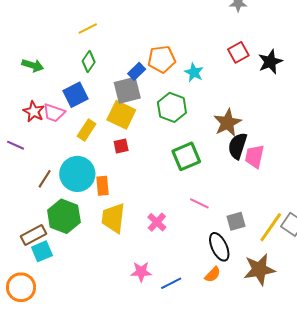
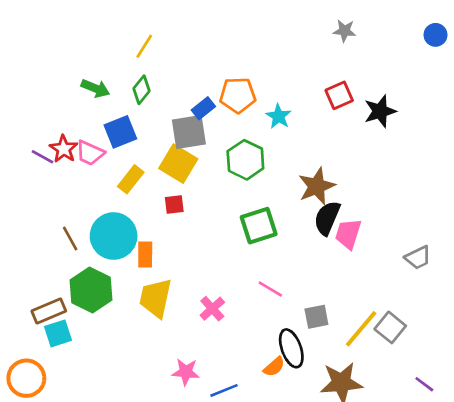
yellow line: (88, 28) -> (144, 46), turned -36
green arrow: (33, 65) -> (95, 88), moved
purple line: (16, 145) -> (43, 157), moved
brown line: (45, 179) -> (70, 239), turned -66
orange semicircle: (213, 275) -> (274, 367), moved

